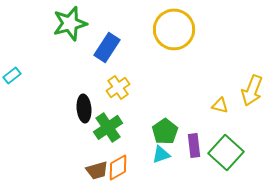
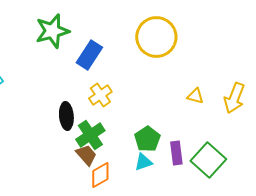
yellow triangle: (220, 105) -> (195, 96), moved
brown trapezoid: (97, 170) -> (86, 155), moved, turned -115

